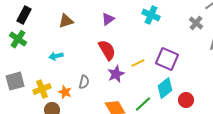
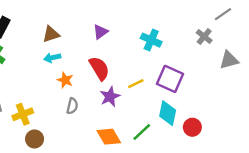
cyan cross: (151, 15) -> (151, 40), moved
cyan arrow: (56, 56) -> (52, 58), moved
cyan diamond: (165, 88) -> (168, 113), turned -40
orange star: (65, 92) -> (65, 80), moved

